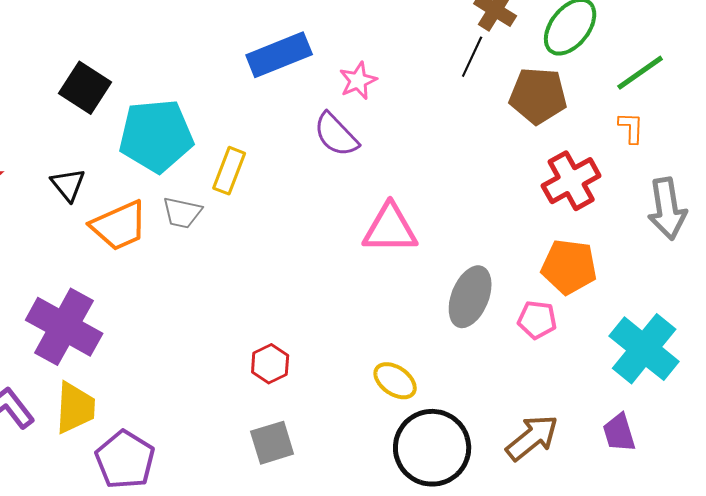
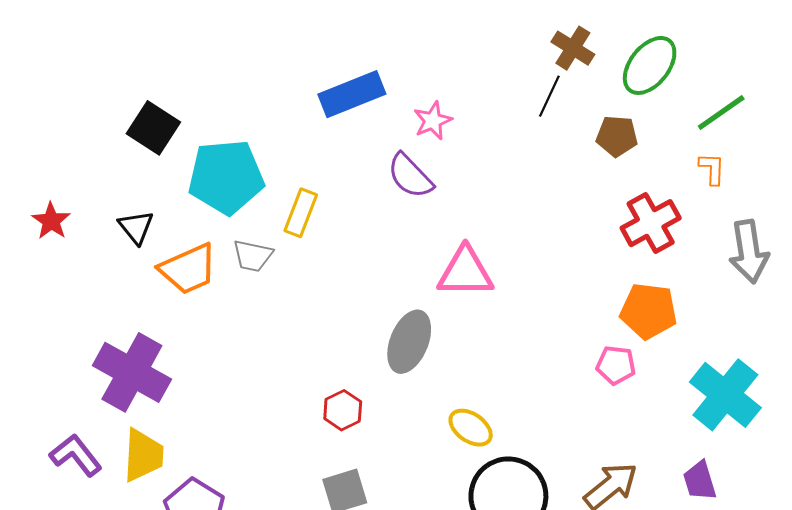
brown pentagon: (538, 96) -> (617, 136), size x0.7
gray ellipse: (470, 297) -> (409, 342), moved

